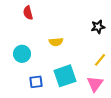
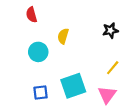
yellow semicircle: (56, 42) -> (63, 36), moved, turned 112
cyan circle: (22, 54) -> (38, 52), moved

